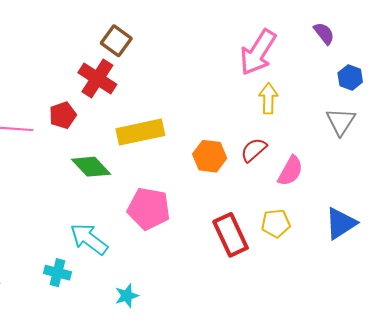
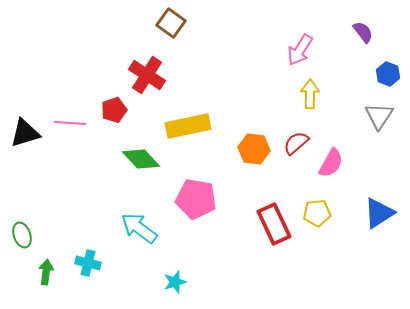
brown square: (116, 41) -> (171, 23), moved
pink arrow: (258, 52) -> (300, 50), size x0.7
cyan cross: (57, 273) -> (88, 263), moved

